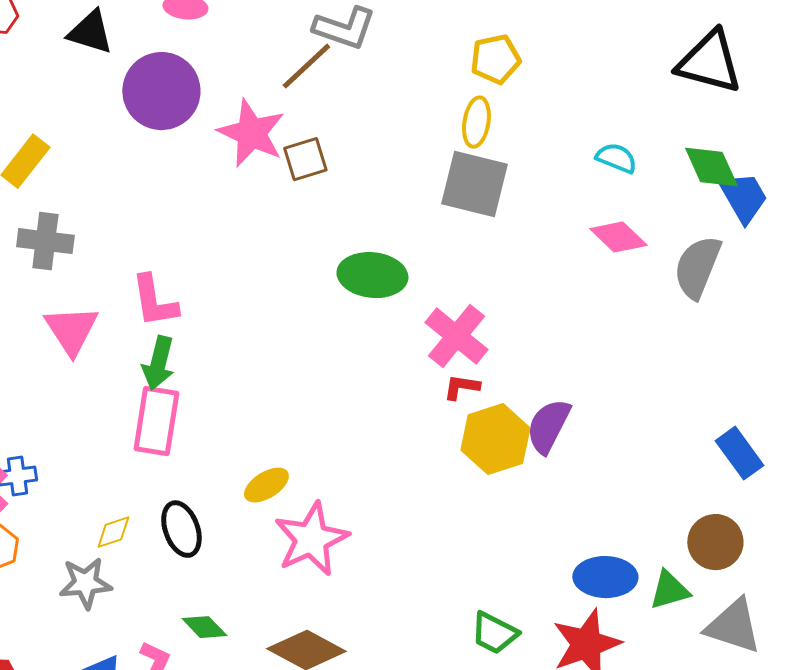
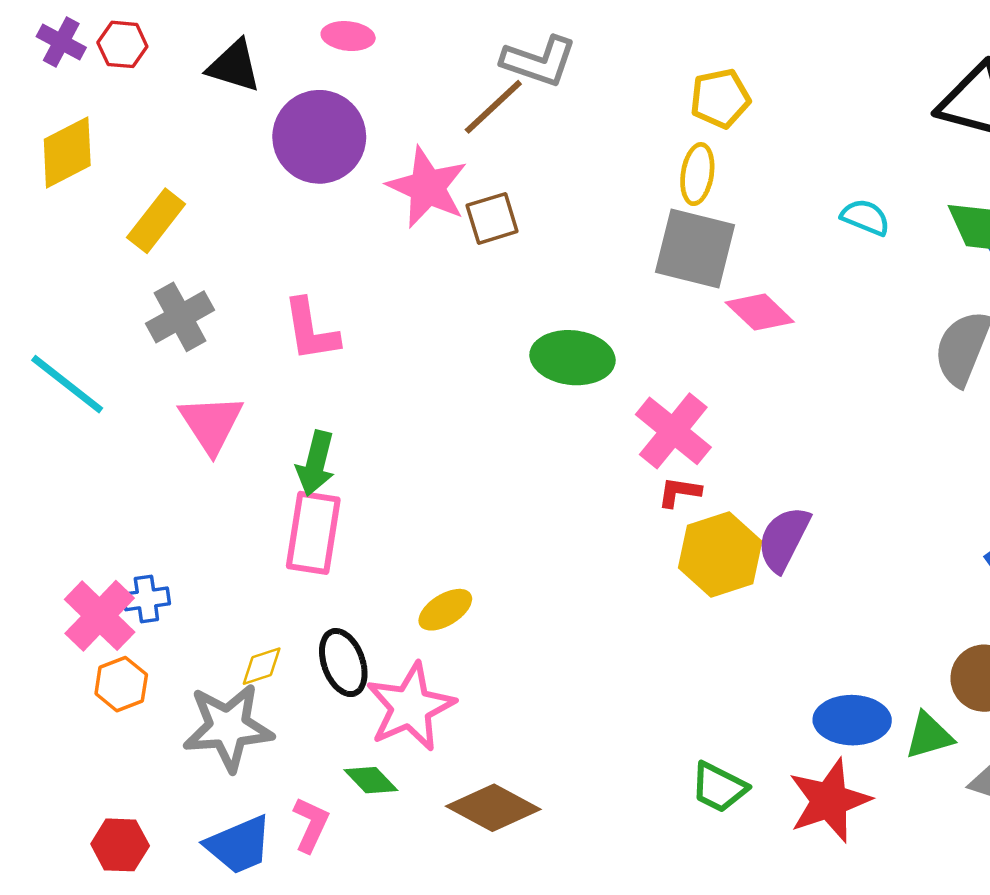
pink diamond: (618, 237) -> (760, 312), moved
gray cross: (45, 241) -> (180, 317), turned -36
pink L-shape: (154, 301) -> (311, 330), moved
pink star: (311, 539) -> (410, 707), moved
gray star: (85, 583) -> (228, 727), size x1.4

